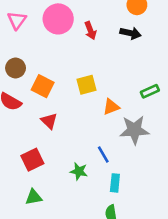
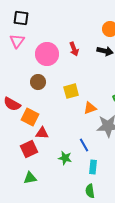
pink circle: (58, 19) -> (47, 54), moved
brown circle: (16, 68) -> (38, 82), moved
orange square: (43, 86) -> (30, 117), moved
red triangle: (49, 121) -> (42, 133), moved, turned -40

